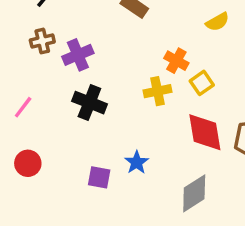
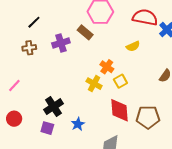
purple cross: (78, 55) -> (61, 43), moved
yellow cross: (158, 91) -> (94, 84), turned 35
black cross: (89, 103) -> (54, 107), moved, turned 30
purple square: (99, 177) -> (47, 128), moved

